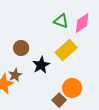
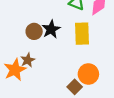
yellow rectangle: (66, 50) -> (82, 34), turned -50
black star: (41, 65) -> (51, 29), moved

